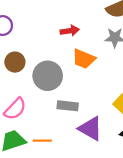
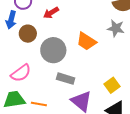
red arrow: (70, 31) -> (51, 13), moved, turned 147

